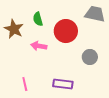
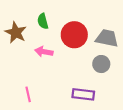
gray trapezoid: (95, 14) -> (107, 38), moved
purple rectangle: (63, 84) -> (83, 94), moved

